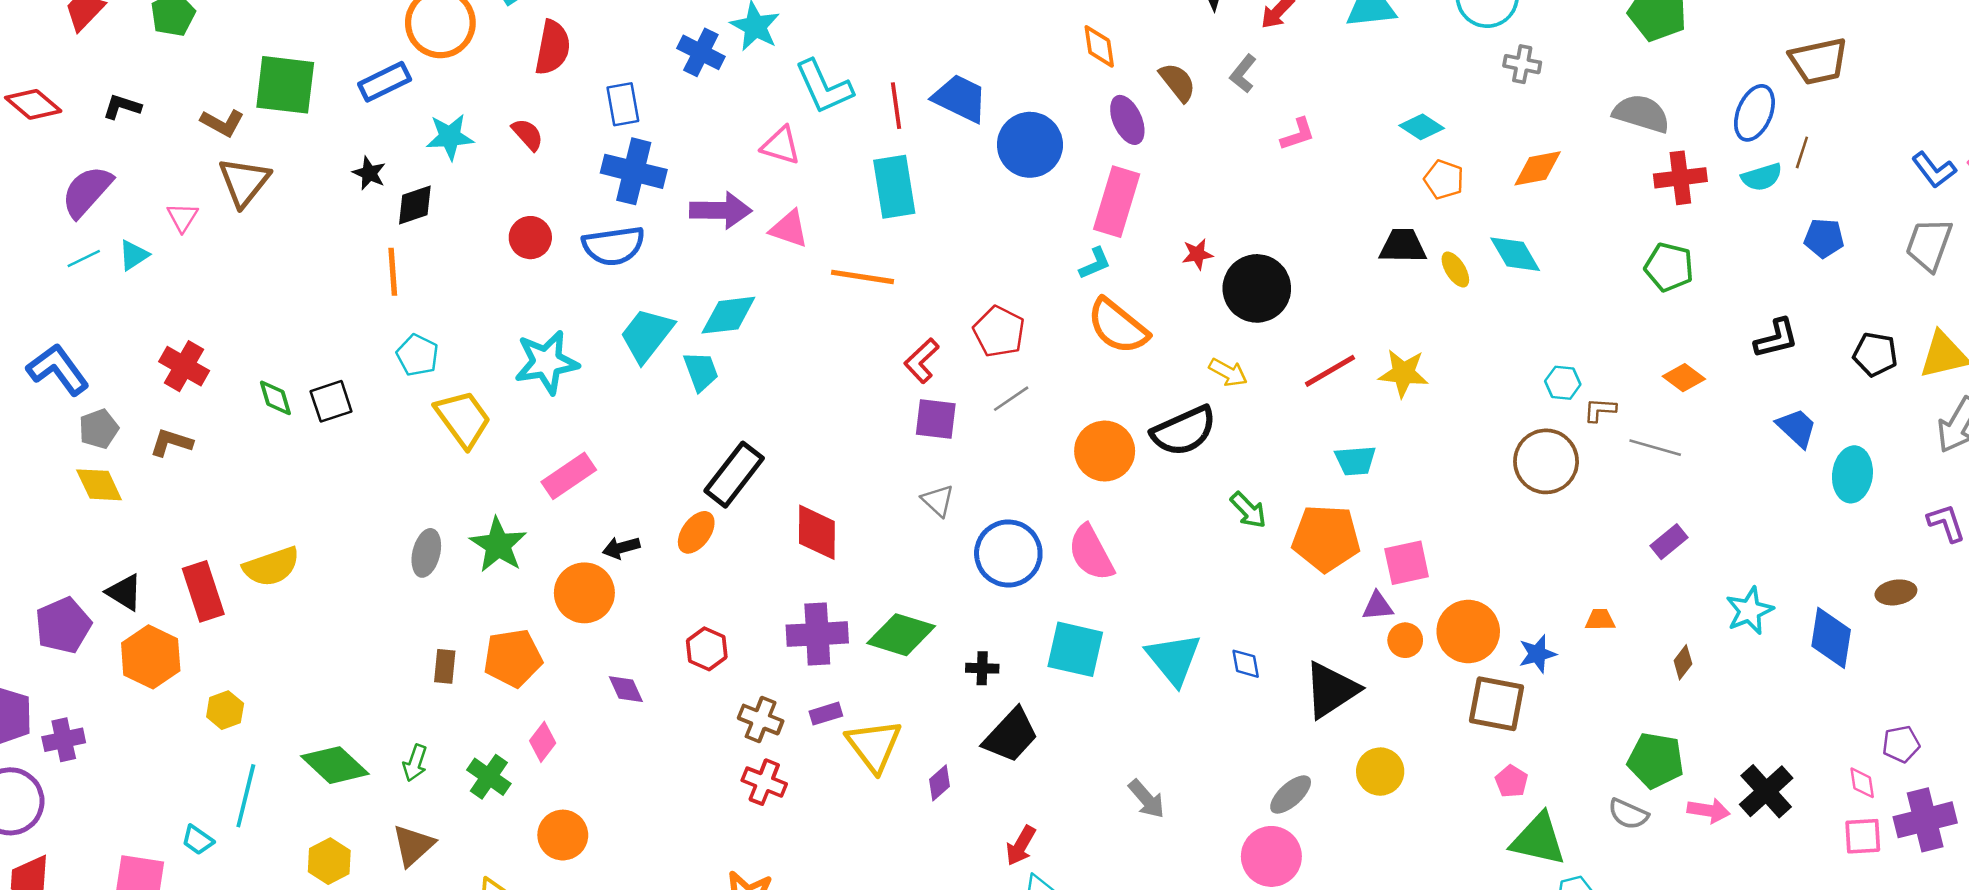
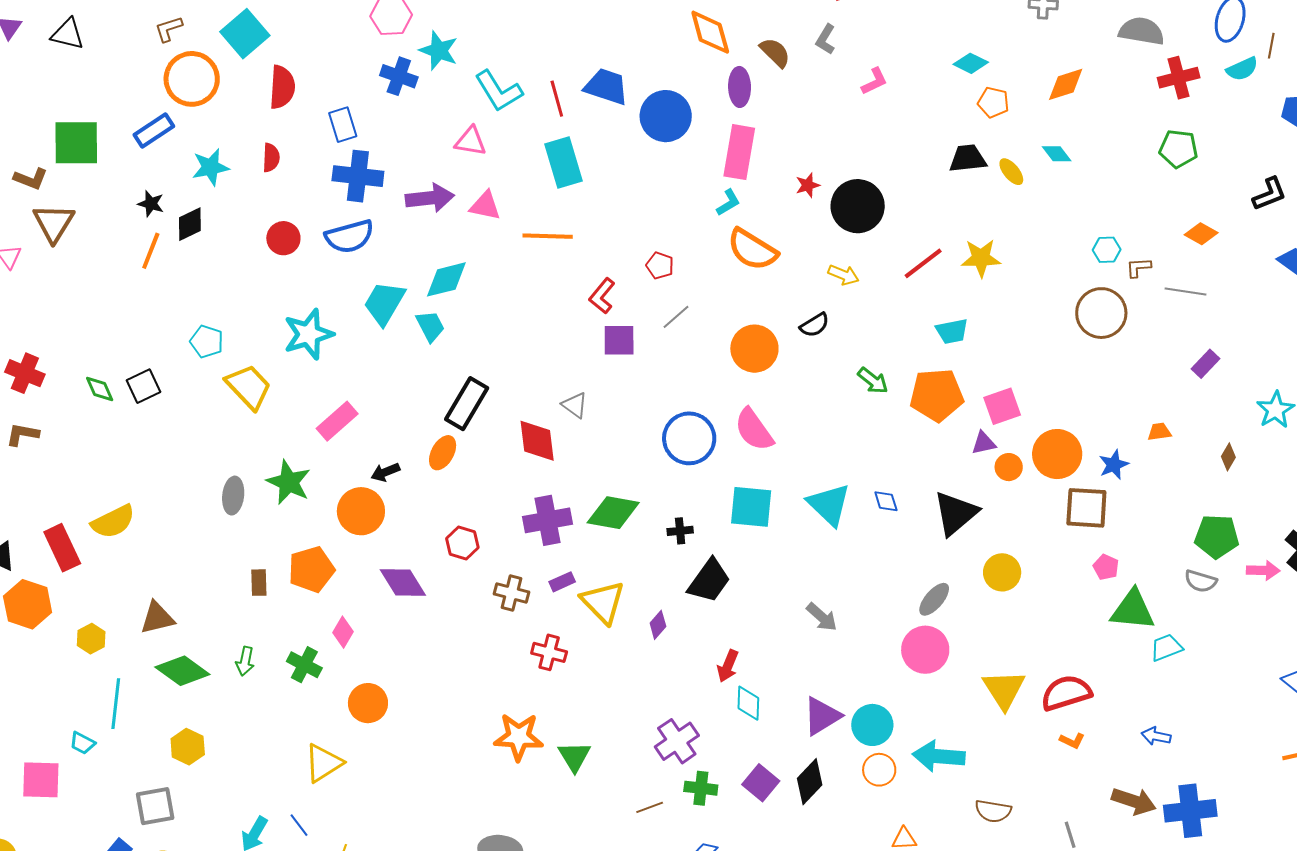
orange diamond: (1099, 46) -> (710, 32), size x1.4
purple ellipse: (1127, 120) -> (740, 87), turned 30
red semicircle: (528, 134) -> (271, 158), turned 52
cyan diamond: (1515, 254) -> (1057, 154), size x0.7
orange line: (393, 272) -> (151, 251), moved, turned 33
red pentagon: (999, 332) -> (660, 265), size x0.7
black semicircle: (1184, 431) -> (815, 325), size x0.6
gray triangle: (938, 501) -> (575, 405), moved
purple diamond: (626, 689) -> (403, 583), size x1.6
red cross: (764, 782) -> (549, 652), moved
brown triangle: (413, 845) -> (157, 618), moved, turned 36

